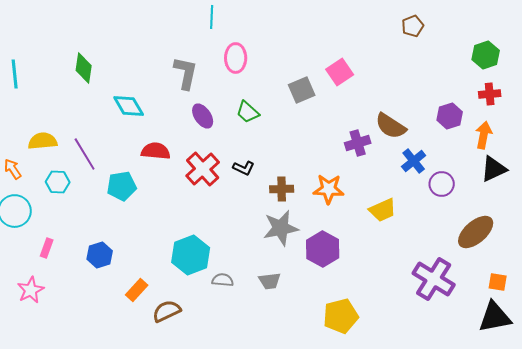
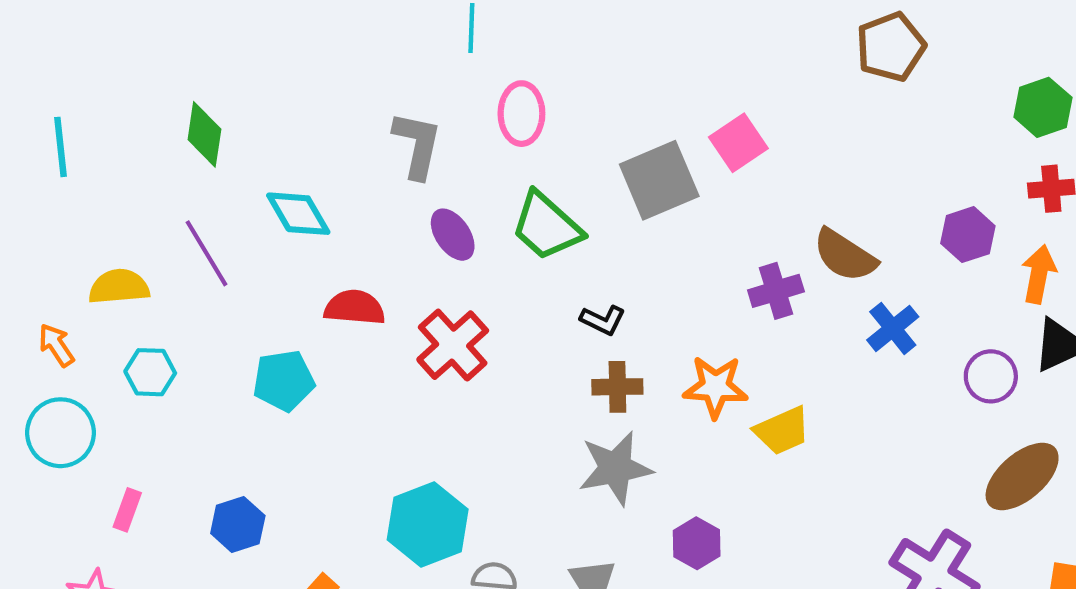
brown pentagon: (413, 26) -> (891, 47), size x1.5
gray square: (302, 90) -> (659, 180), size x1.4
green trapezoid: (248, 112) -> (547, 226), size x1.5
purple line: (85, 154) -> (207, 253), moved
black L-shape: (244, 168) -> (603, 320), moved
purple circle: (442, 184) -> (991, 376), moved
yellow trapezoid: (383, 210) -> (782, 431), moved
purple hexagon: (323, 249) -> (697, 543), moved, size x0.7

